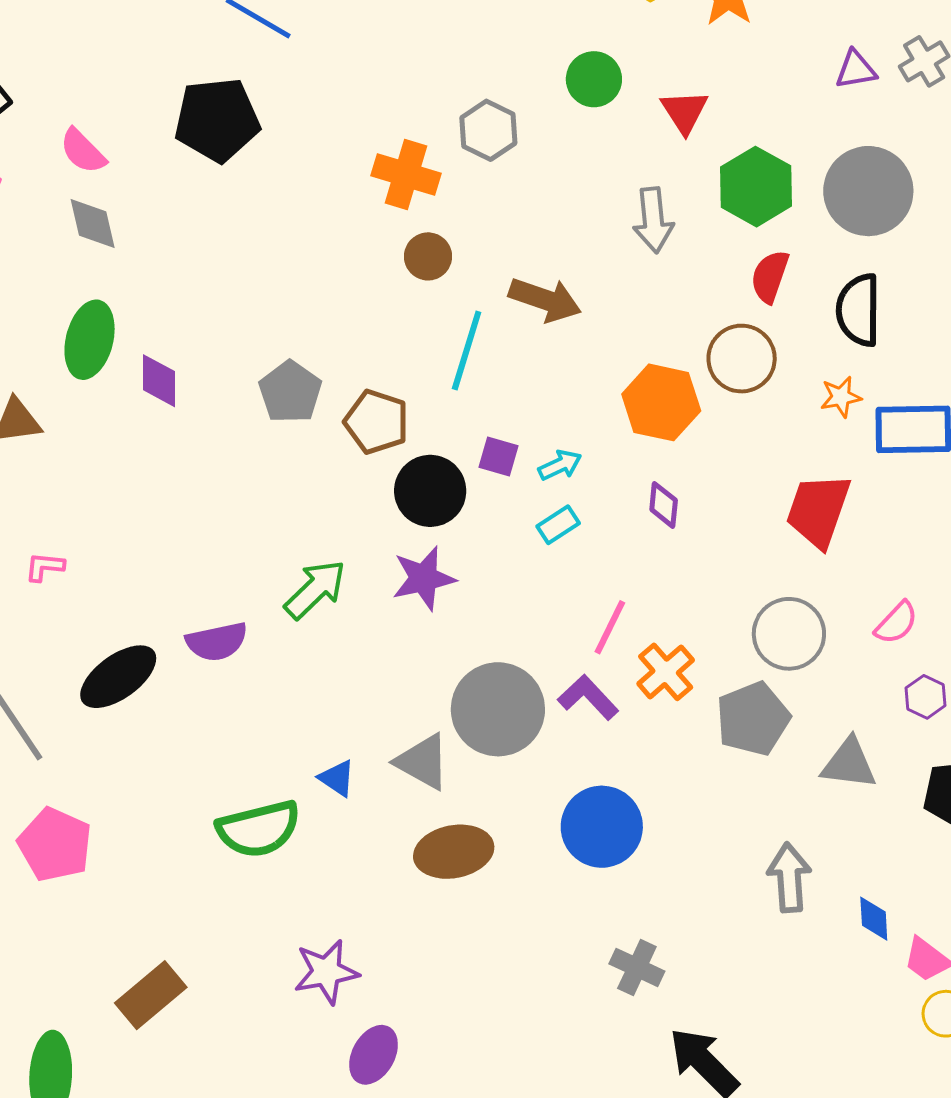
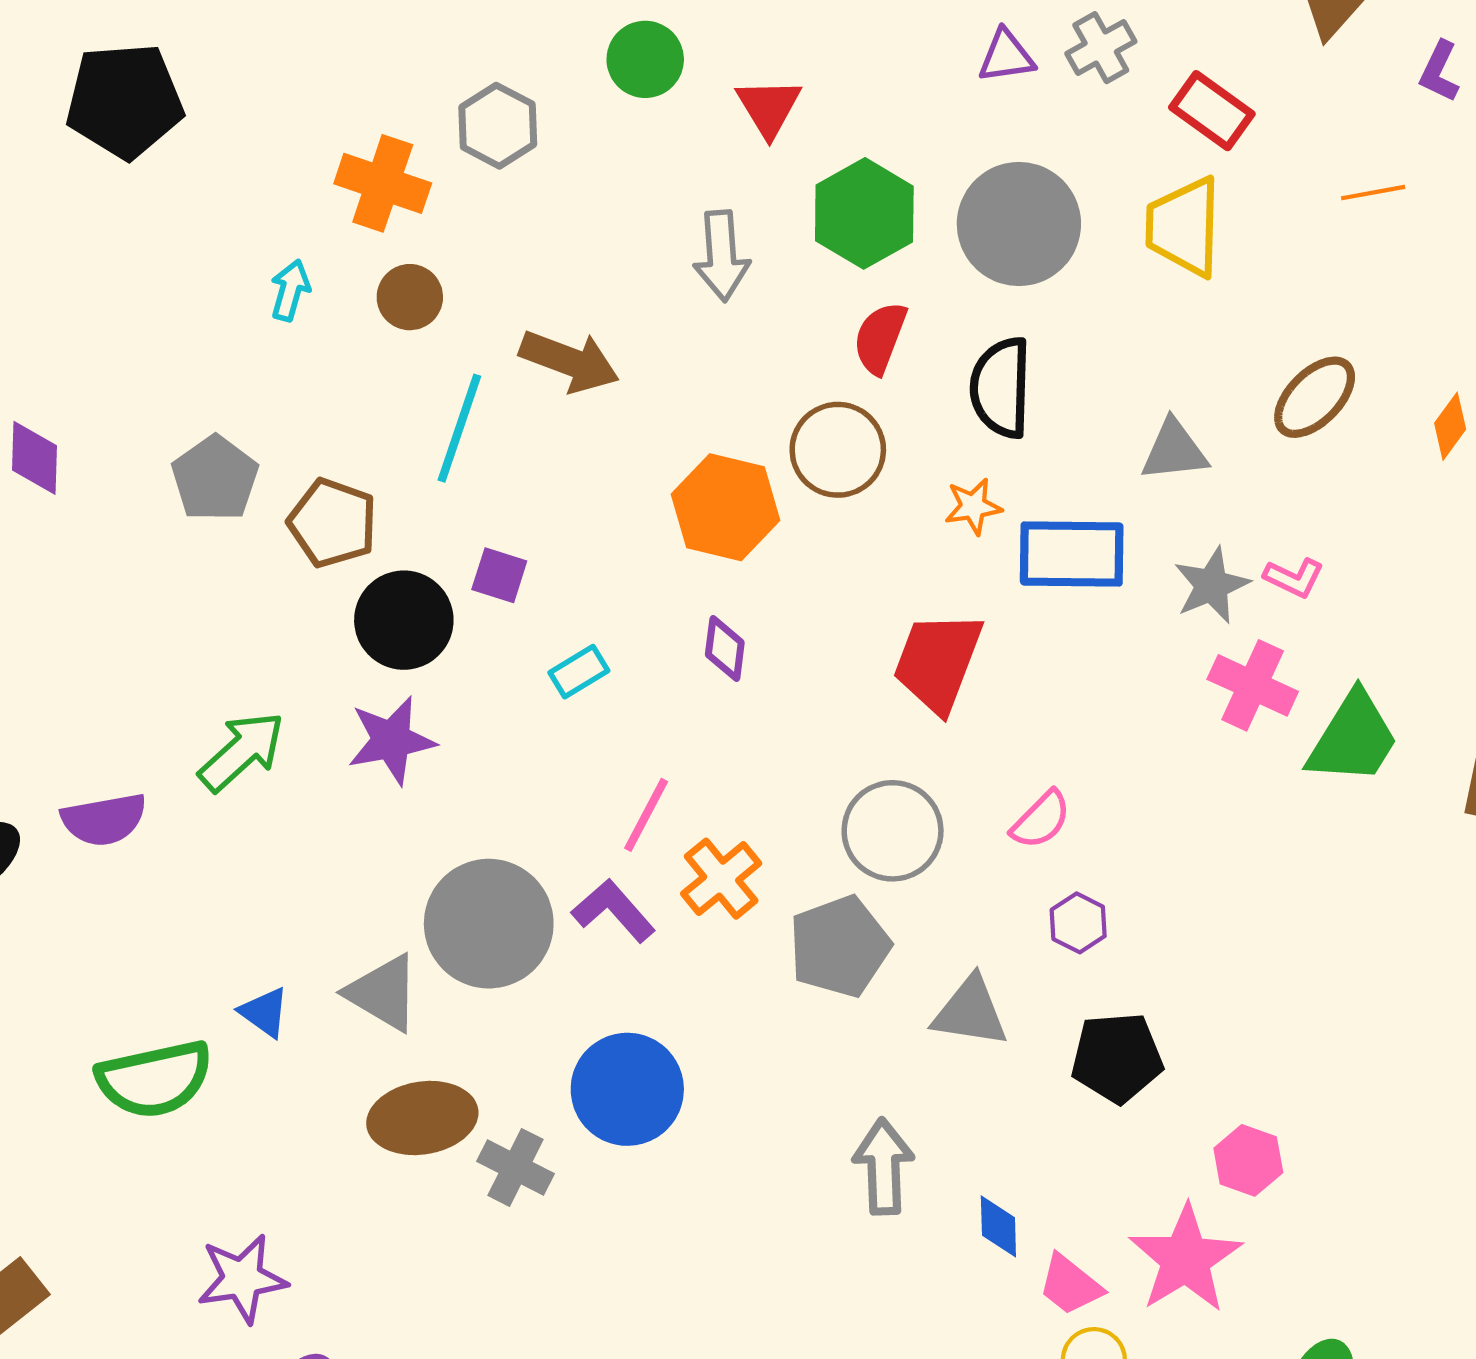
cyan arrow: (560, 465) -> (290, 290), moved, turned -51
gray cross: (637, 967) -> (516, 1167), moved

